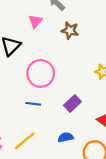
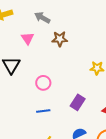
pink circle: (41, 73) -> (43, 83), size x0.6

